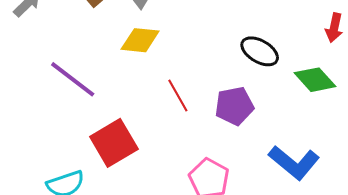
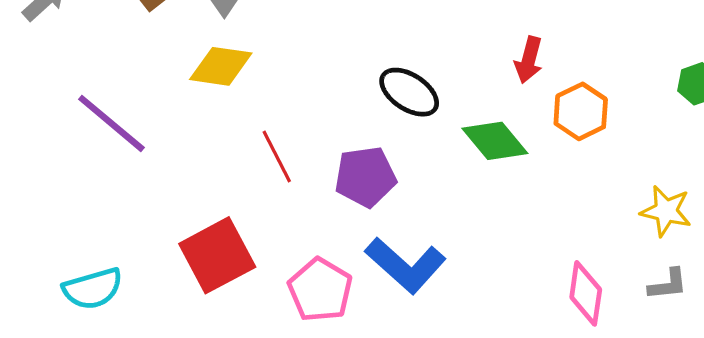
red square: (114, 143) -> (217, 255), moved
blue L-shape: (294, 163) -> (406, 265), moved

